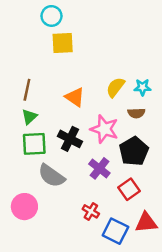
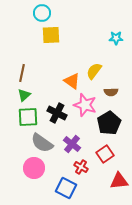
cyan star: (142, 87) -> (116, 38), moved
orange triangle: (75, 97) -> (72, 81), moved
purple cross: (99, 168) -> (72, 144), moved
pink circle: (24, 207) -> (34, 168), moved
red cross: (91, 211) -> (81, 167), moved
blue square: (115, 231) -> (66, 188), moved

